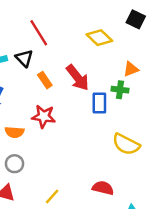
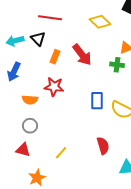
red line: (39, 33) -> (50, 18), turned -50
orange rectangle: (45, 80) -> (55, 57), turned 56
blue rectangle: (99, 103) -> (97, 101), moved
red semicircle: (103, 188) -> (103, 146), turned 60

